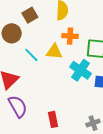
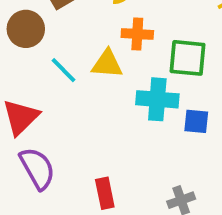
cyan cross: (81, 70) -> (157, 99), turned -30

